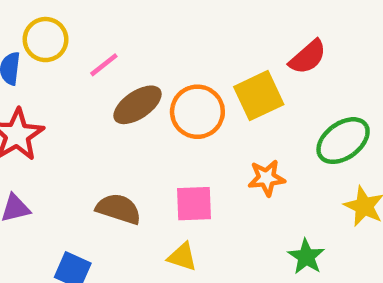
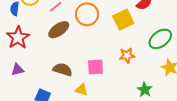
brown ellipse: (138, 105) -> (59, 30), moved
orange circle: (197, 112) -> (87, 14), moved
yellow triangle: (182, 257) -> (82, 90), moved

